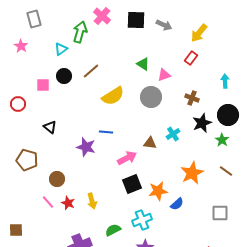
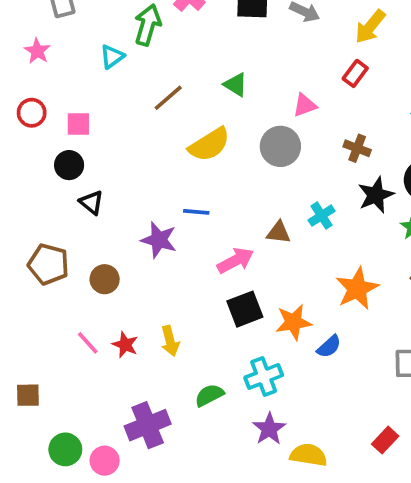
green triangle: (143, 64) -> (236, 85), moved
black circle: (64, 76) -> (69, 165), moved
red circle: (18, 104) -> (32, 113), moved
brown circle: (57, 179) -> (105, 279), moved

